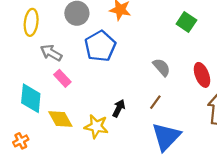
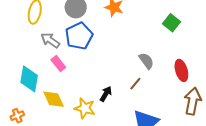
blue pentagon: (100, 46) -> (79, 36), moved
brown line: (155, 102) -> (135, 84), moved

